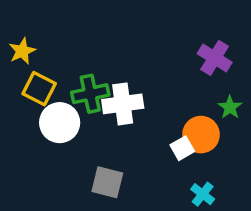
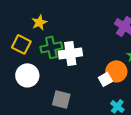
yellow star: (22, 51) -> (39, 22), moved
white circle: (60, 123) -> (27, 75), moved

